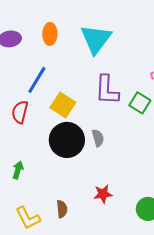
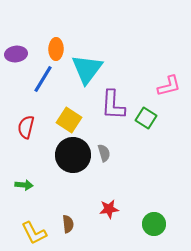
cyan triangle: (96, 39) -> (87, 69), moved
blue line: (37, 80) -> (43, 79), moved
green arrow: (18, 170) -> (24, 185), turned 78

